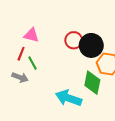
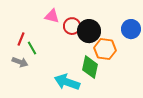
pink triangle: (31, 35) -> (52, 16), moved

